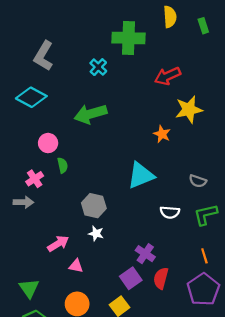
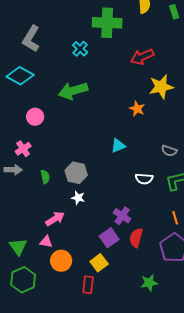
green semicircle: (63, 165) -> (45, 177), moved
cyan triangle: (141, 175) -> (118, 146), size x0.6
pink arrow: (58, 244) -> (55, 219), moved
pink triangle: (76, 266) -> (46, 242), moved

